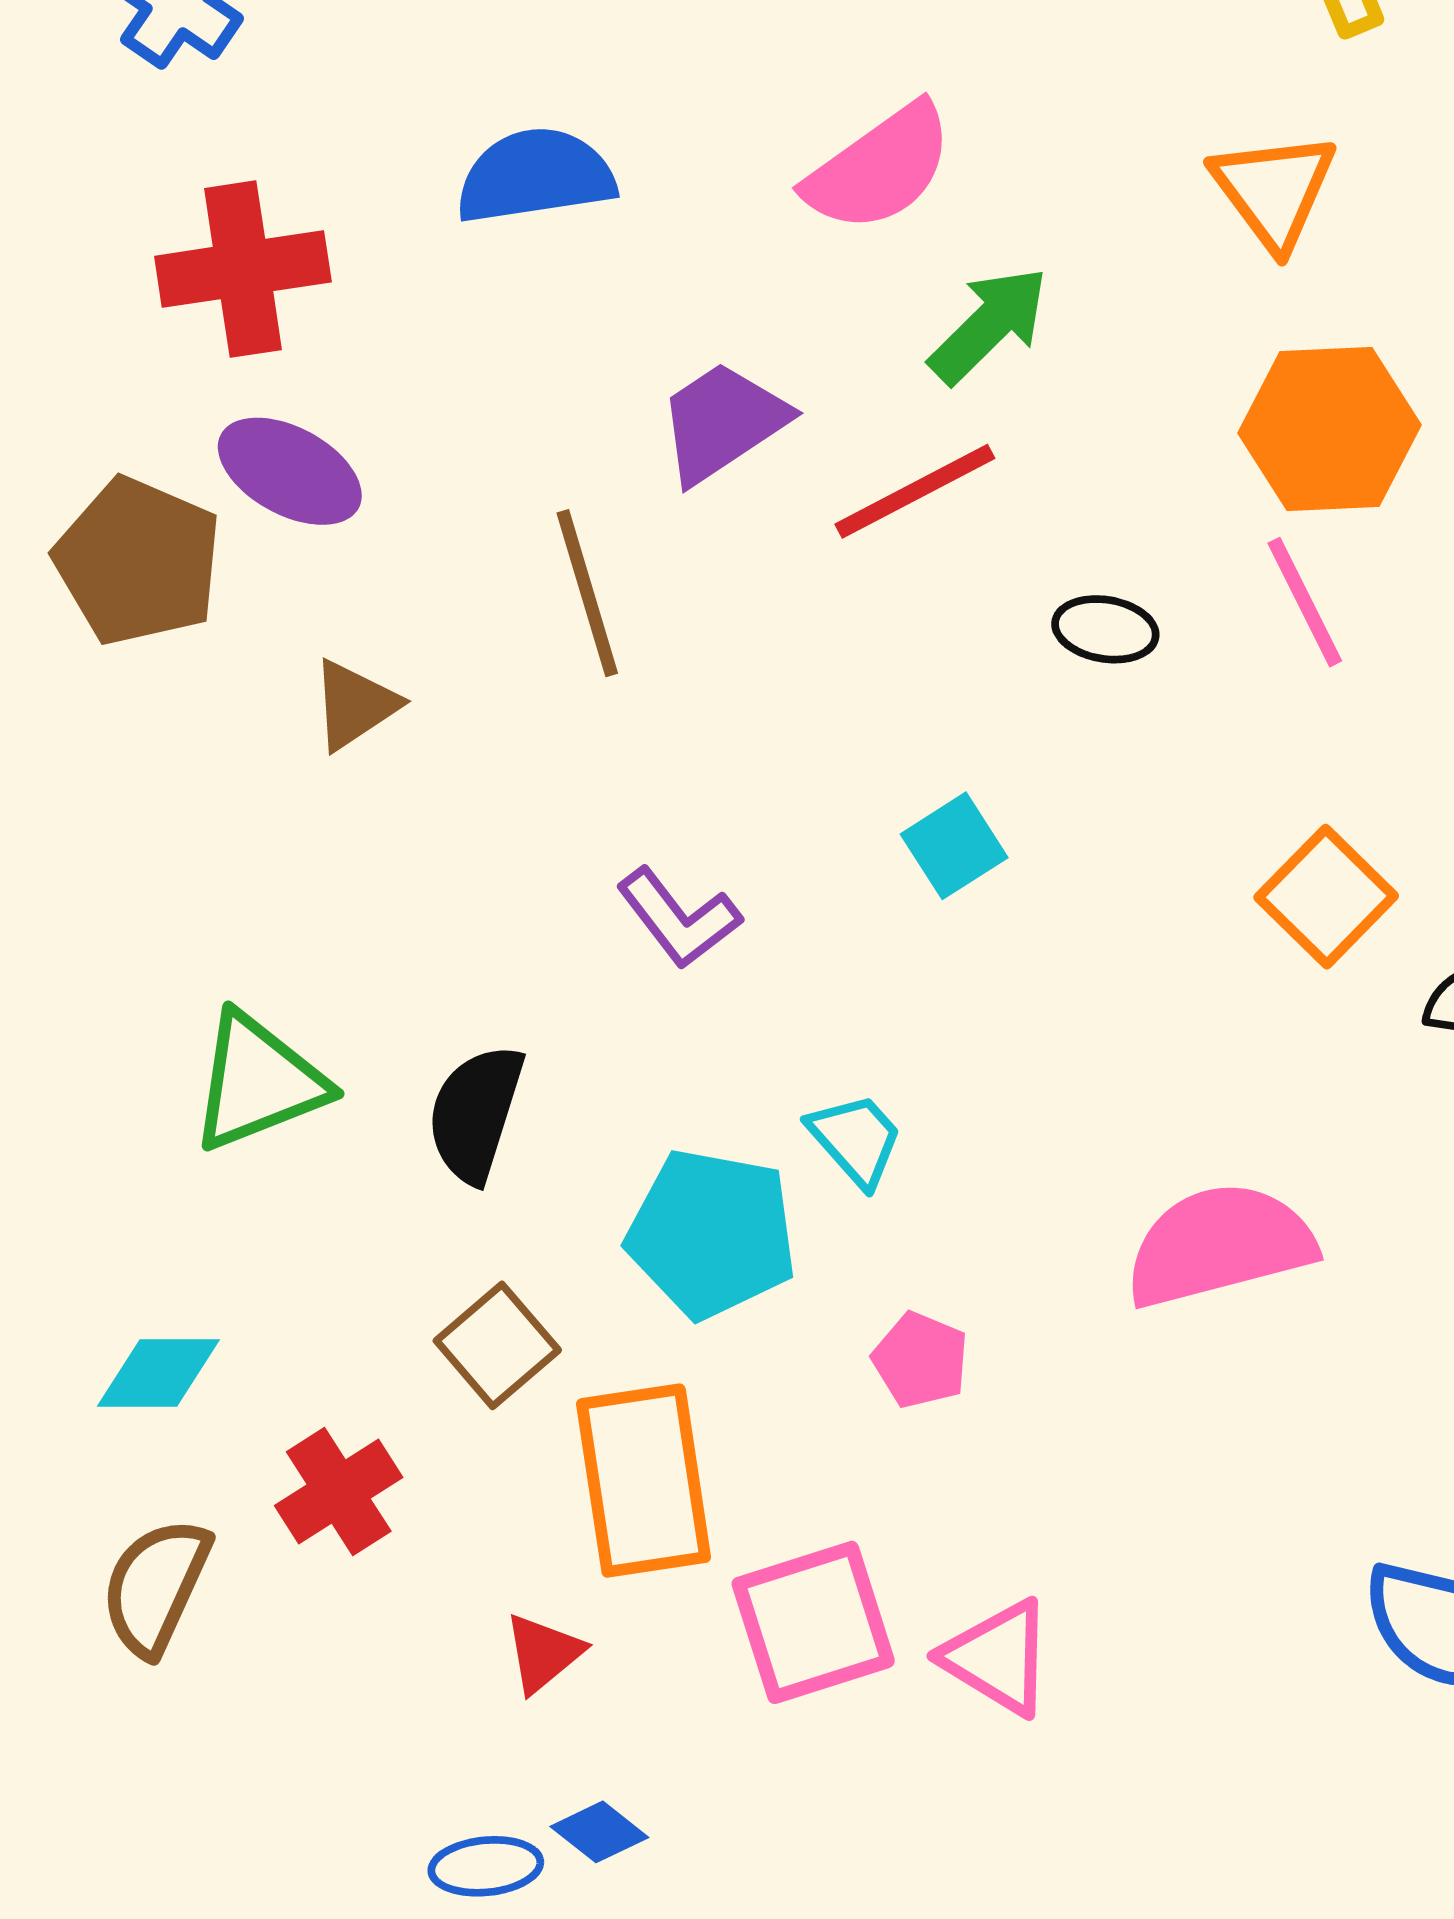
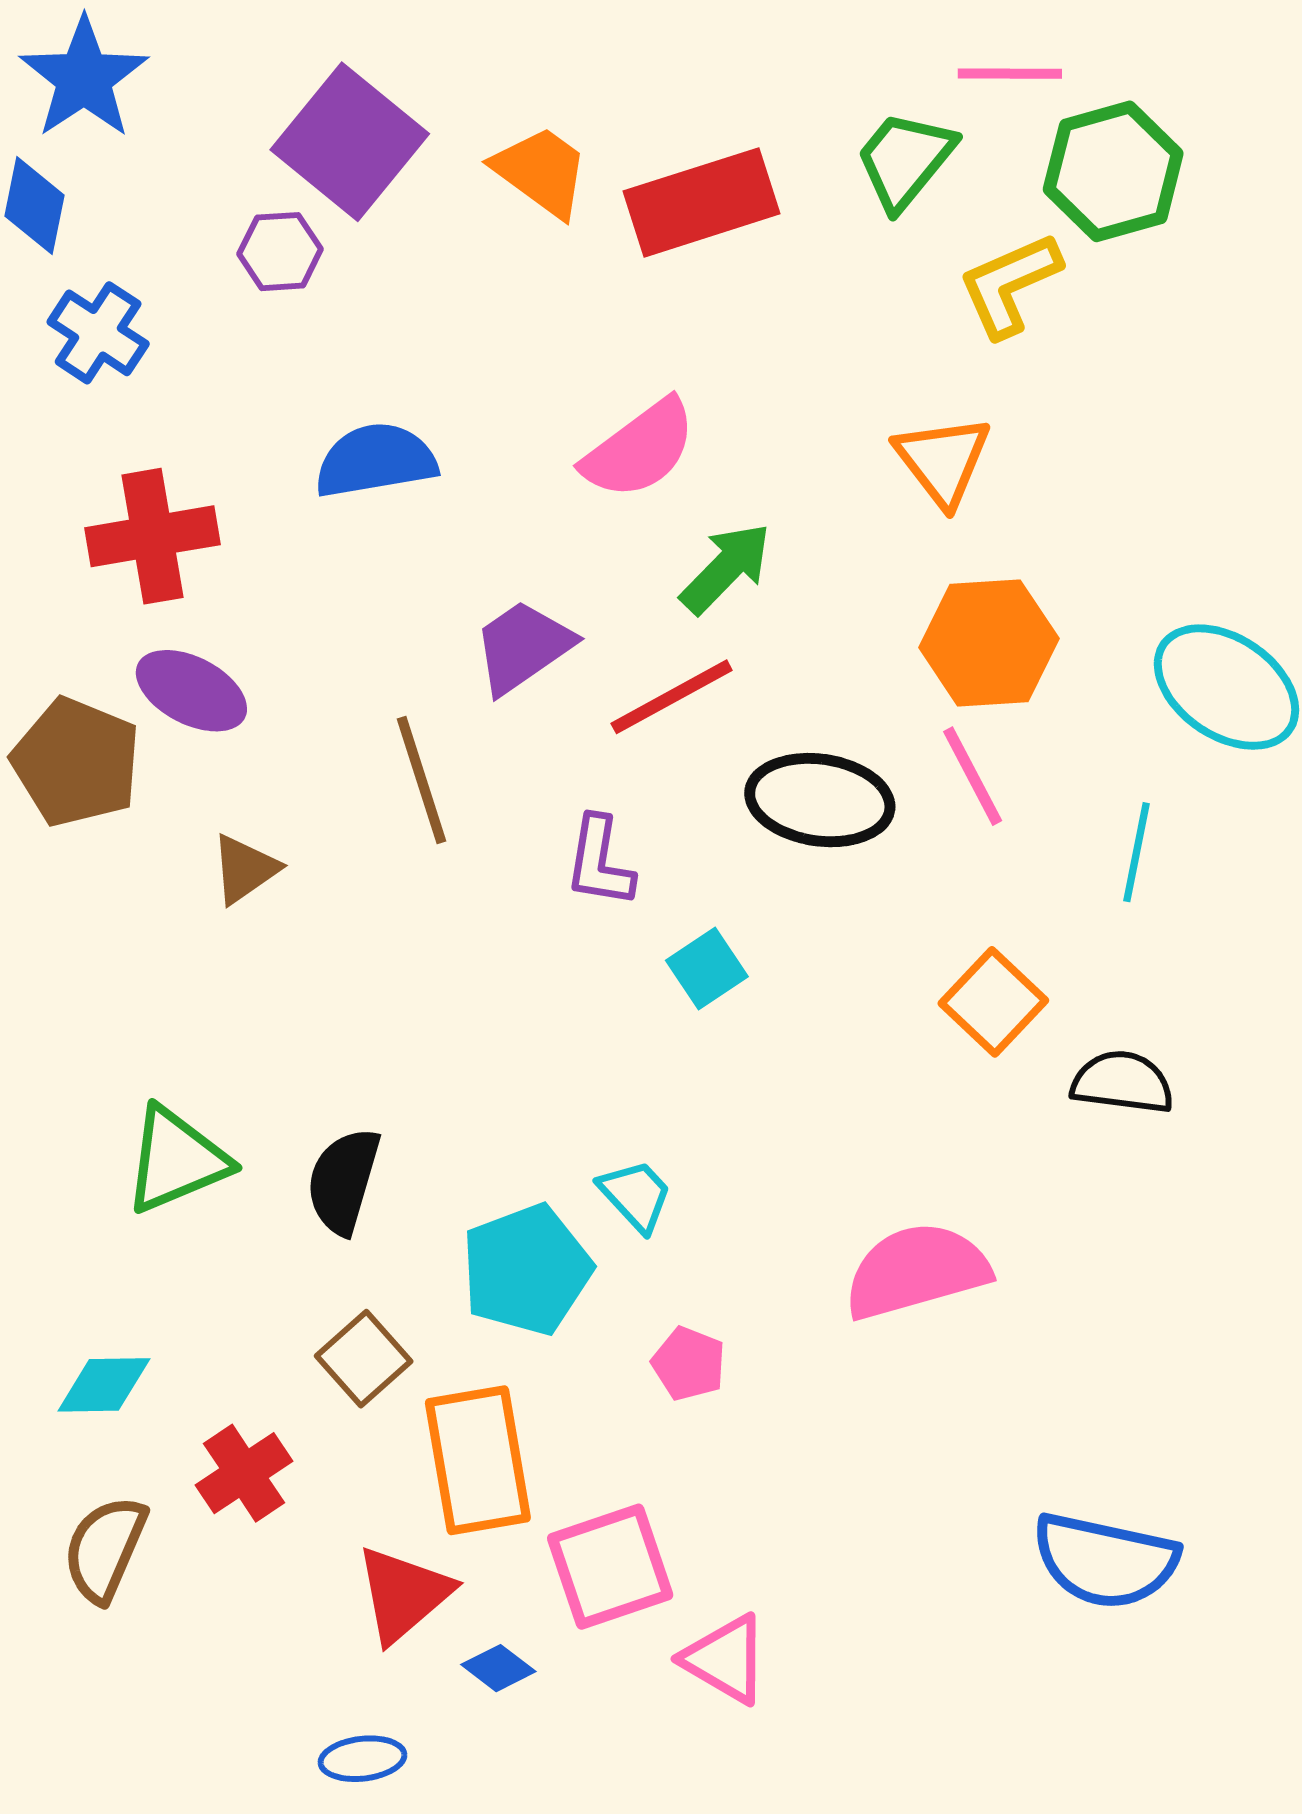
black ellipse: (1105, 629) -> (820, 800), size x1.8
purple L-shape: (679, 918) -> (600, 862), moved, turned 48
cyan pentagon: (712, 1234) -> (527, 1270), turned -30
red triangle: (543, 1653) -> (403, 1594), size x1.6
pink triangle: (998, 1658) -> (725, 1659), moved
blue diamond: (599, 1832) -> (498, 1668), moved

